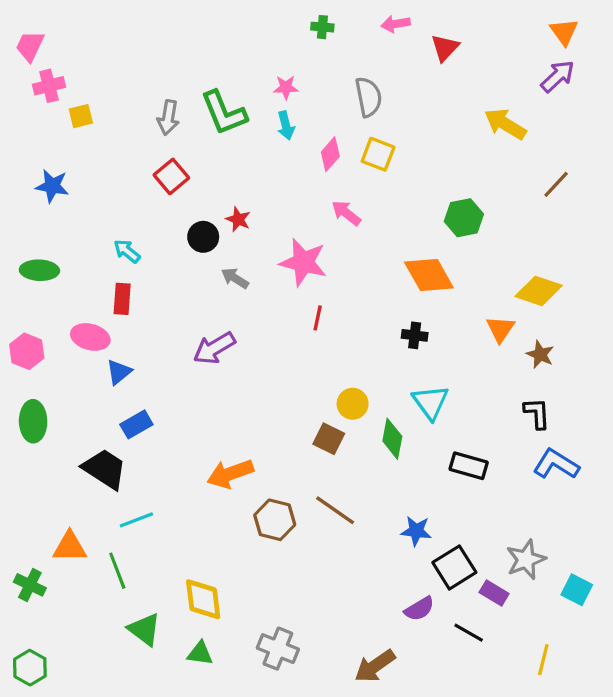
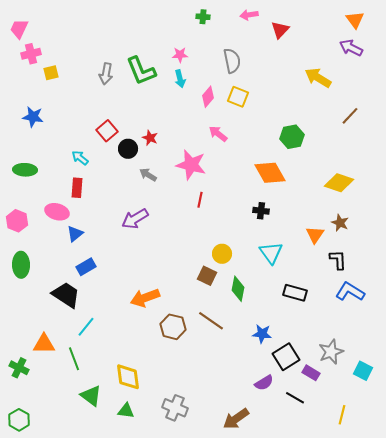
purple arrow: (558, 76) -> (351, 48), turned -110
red square: (171, 176) -> (107, 131), moved
orange triangle: (500, 329) -> (315, 235), moved
green diamond: (392, 439) -> (238, 289), moved
cyan line: (136, 520) -> (86, 327), turned -30

